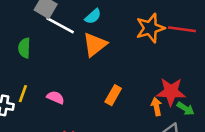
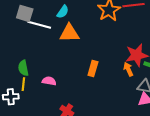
orange triangle: (95, 45) -> (69, 33), turned 50
green semicircle: (24, 48) -> (23, 68), moved

